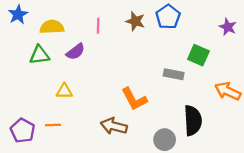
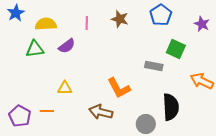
blue pentagon: (168, 17) -> (161, 15), moved
yellow triangle: (64, 91) -> (65, 88), moved

